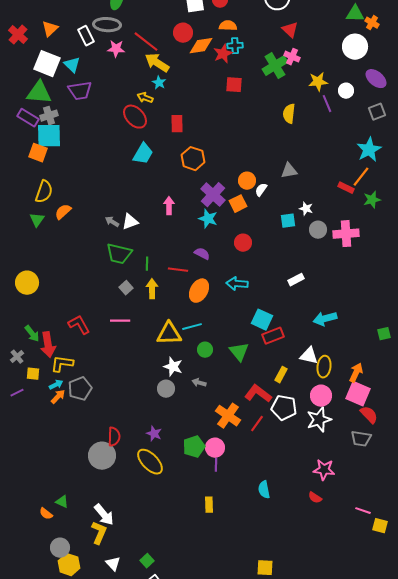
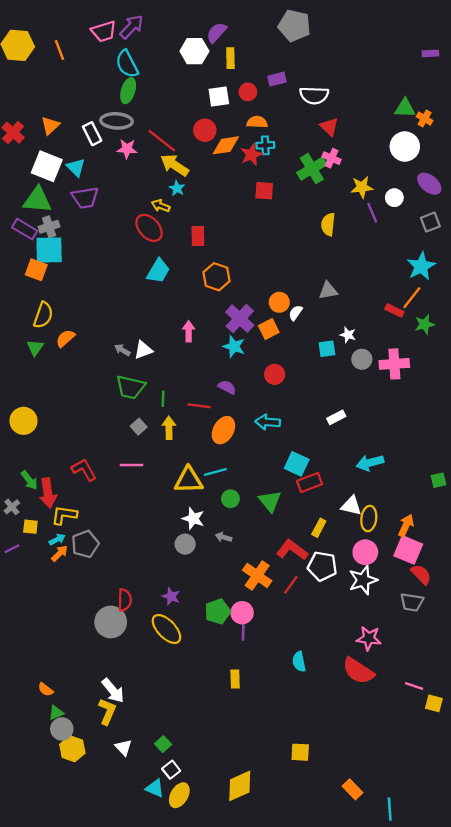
red semicircle: (315, 498) -> (358, 671), size x2.0
green triangle: (62, 502) -> (56, 713), moved, turned -48

